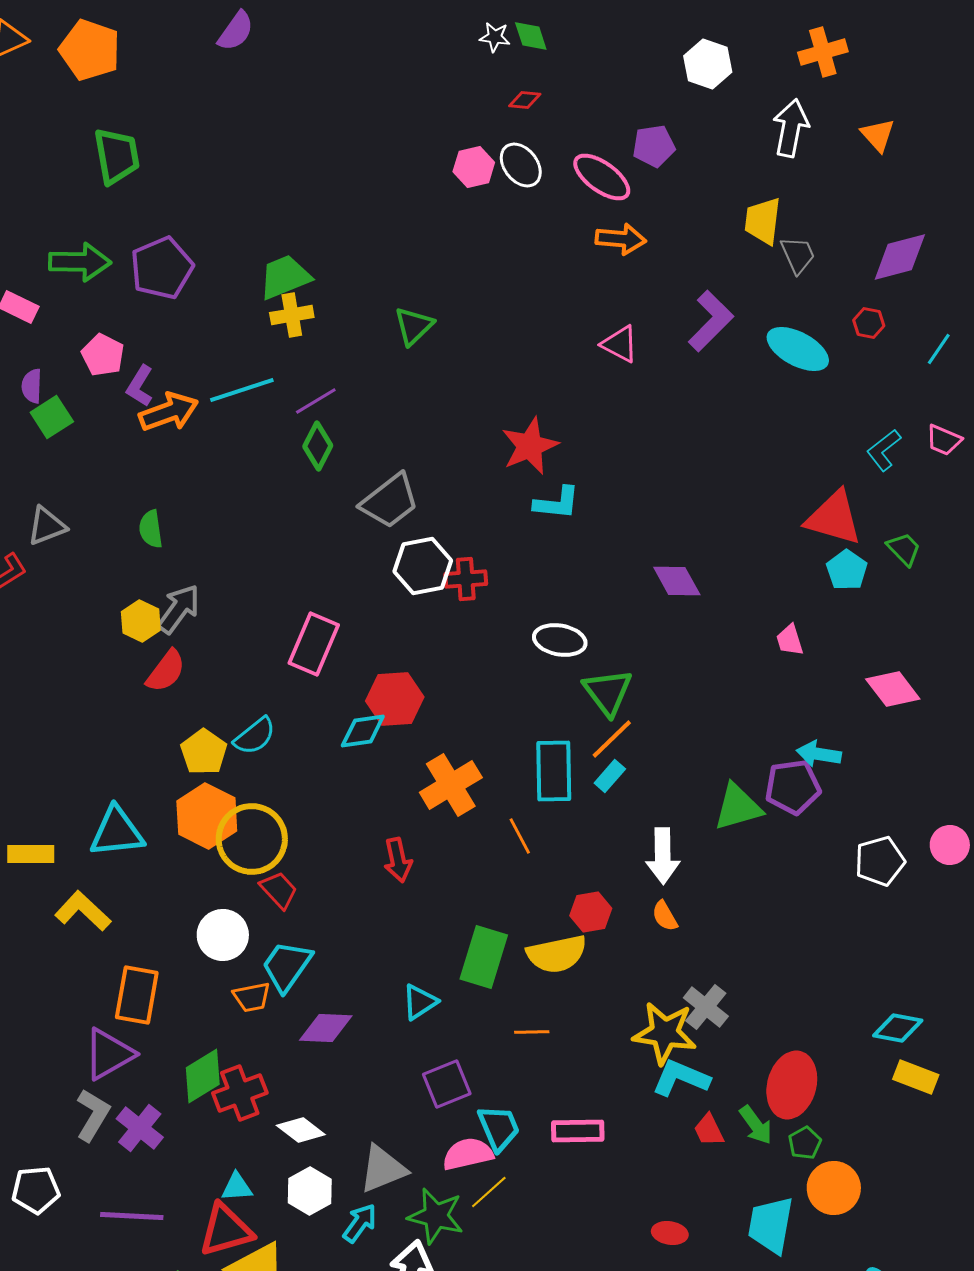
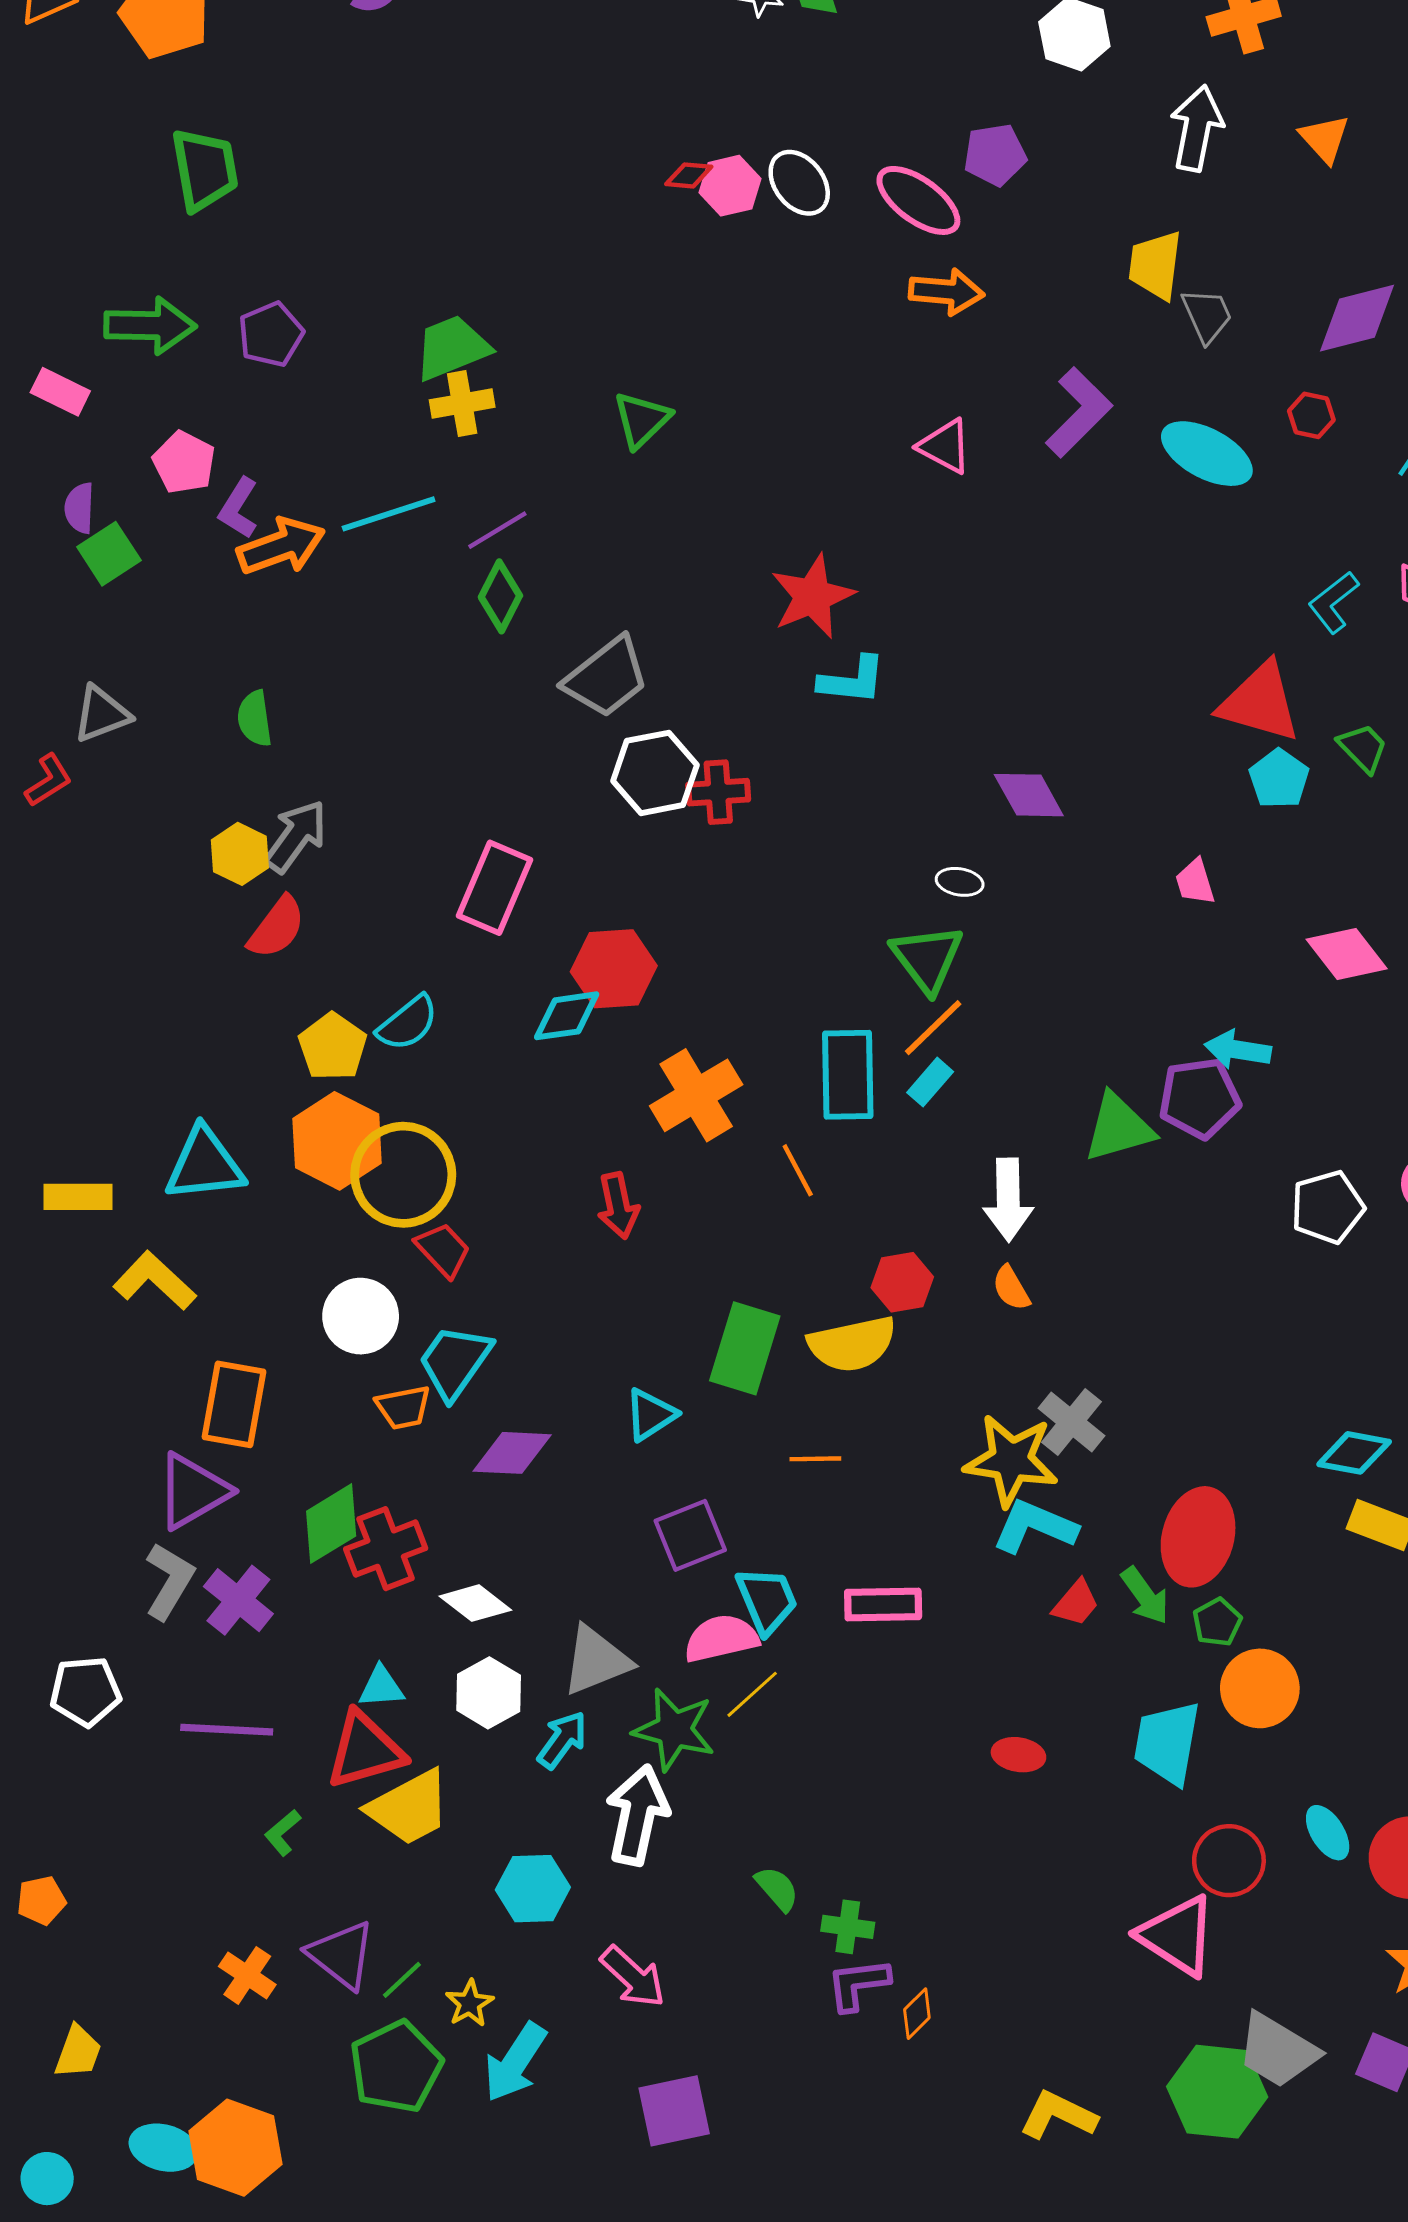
red diamond: (525, 100) -> (689, 175), moved
purple pentagon: (162, 268) -> (271, 334), size x0.7
white ellipse: (560, 640) -> (960, 882), moved, size x0.6
red trapezoid: (709, 1130) -> (1076, 1603), turned -114

